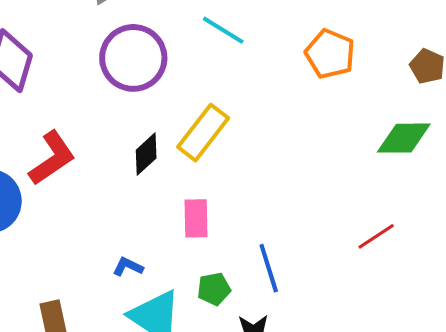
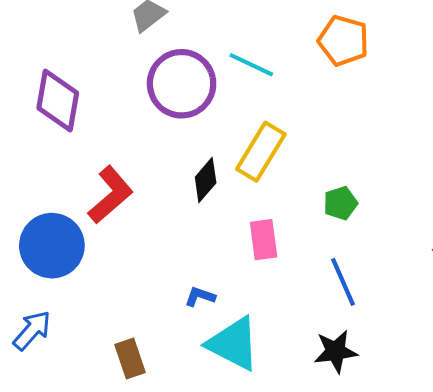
cyan line: (223, 30) -> (251, 65), moved
orange pentagon: (330, 54) -> (343, 41), moved
green pentagon: (214, 289) -> (340, 203), moved

